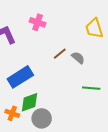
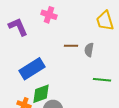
brown line: (60, 54) -> (71, 46), turned 40
gray semicircle: (78, 58) -> (89, 50), turned -120

